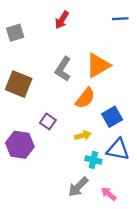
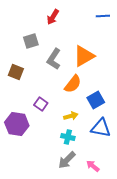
gray square: (15, 33) -> (31, 41), moved
brown square: (19, 84) -> (16, 72), size x0.7
cyan cross: (93, 160) -> (68, 137), moved

